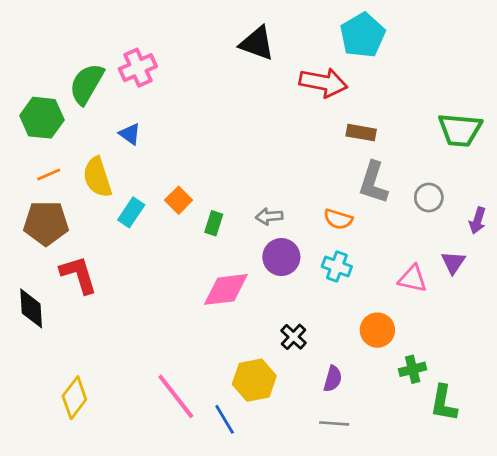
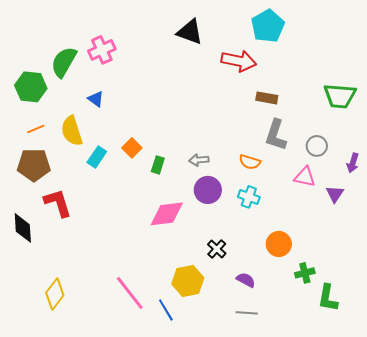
pink triangle: (413, 279) -> (305, 177), moved
purple semicircle: (333, 379) -> (246, 280), turned -78

